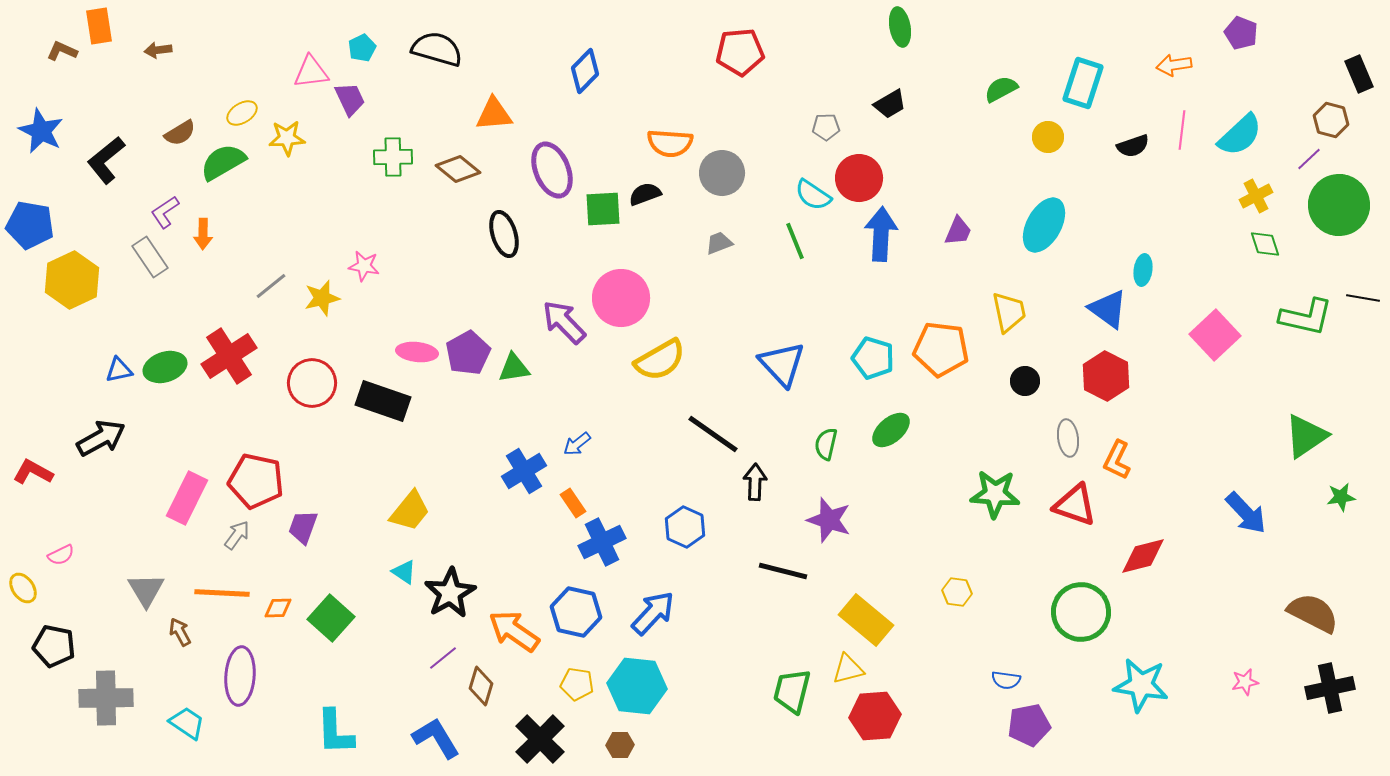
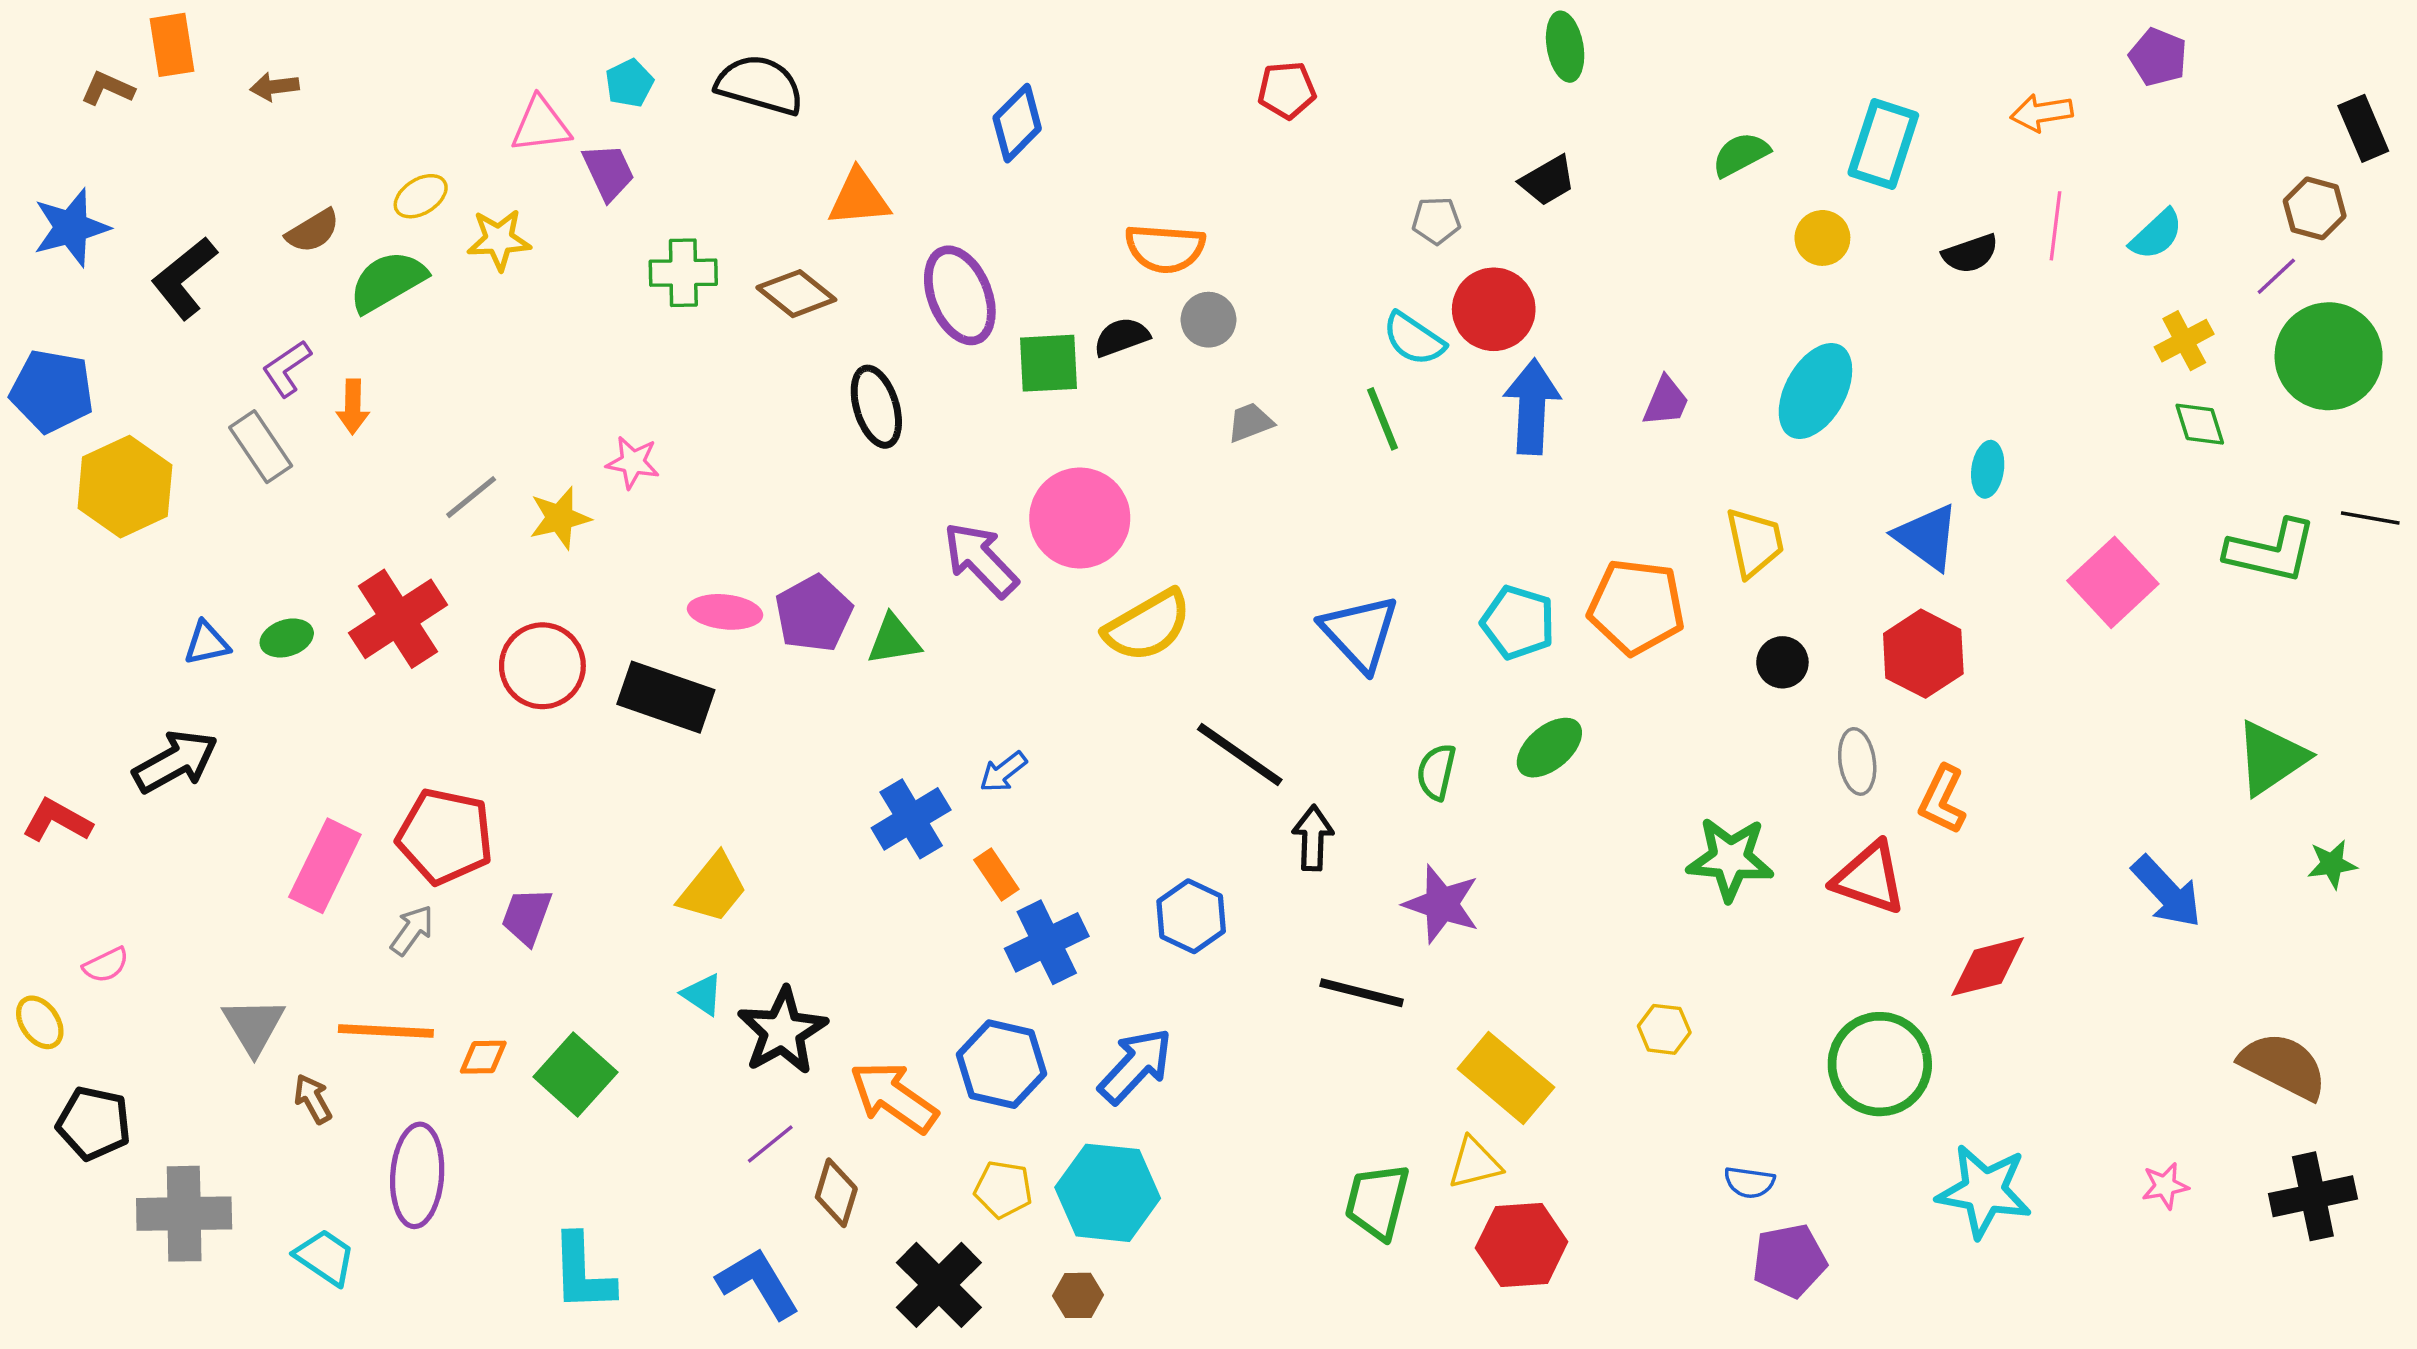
red pentagon: (740, 52) -> (1287, 90), size x0.7
blue star: (41, 131) -> (71, 228), turned 30
cyan semicircle: (1240, 135) -> (2156, 234), size x0.7
gray circle: (722, 173) -> (1208, 320), moved, size x0.7
green ellipse: (165, 367) -> (287, 638), size x0.7

